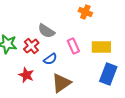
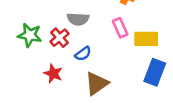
gray semicircle: (46, 31) -> (78, 19), turned -30
pink rectangle: (73, 46) -> (120, 28), moved

